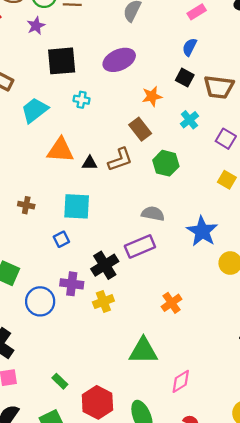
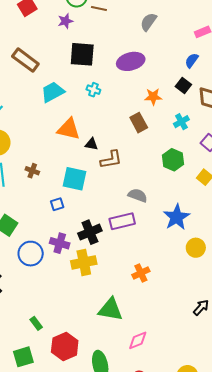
brown L-shape: (120, 160) -> (111, 160), moved
green hexagon: (166, 163) -> (173, 160), moved
yellow cross: (103, 302) -> (84, 262), size x1.4

